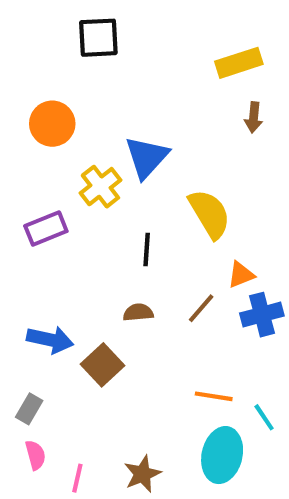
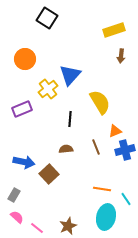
black square: (98, 38) -> (47, 18), turned 35
brown line: (201, 308) -> (96, 147), turned -63
pink semicircle: (35, 455) -> (17, 217), turned -32
pink line: (77, 478) -> (37, 228), turned -64

